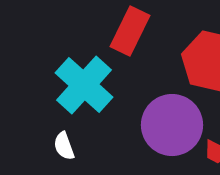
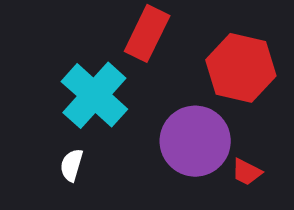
white semicircle: (64, 146) -> (72, 165), turned 36

